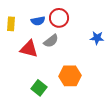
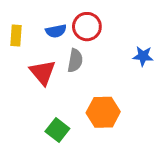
gray semicircle: (51, 41) -> (75, 61), turned -42
red triangle: (29, 49) -> (43, 72), turned 36

